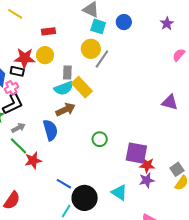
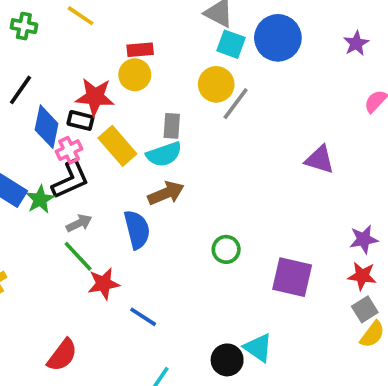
blue circle: (124, 22) -> (278, 38), size x1.6
yellow circle: (45, 55) -> (135, 75), moved
yellow rectangle: (82, 87) -> (117, 146), moved
purple triangle: (170, 102) -> (320, 160), moved
red star: (147, 165) -> (362, 276), moved
purple star: (147, 180) -> (364, 239), moved
blue line: (64, 184) -> (143, 317), moved
black circle: (85, 198) -> (227, 360), moved, size x0.7

